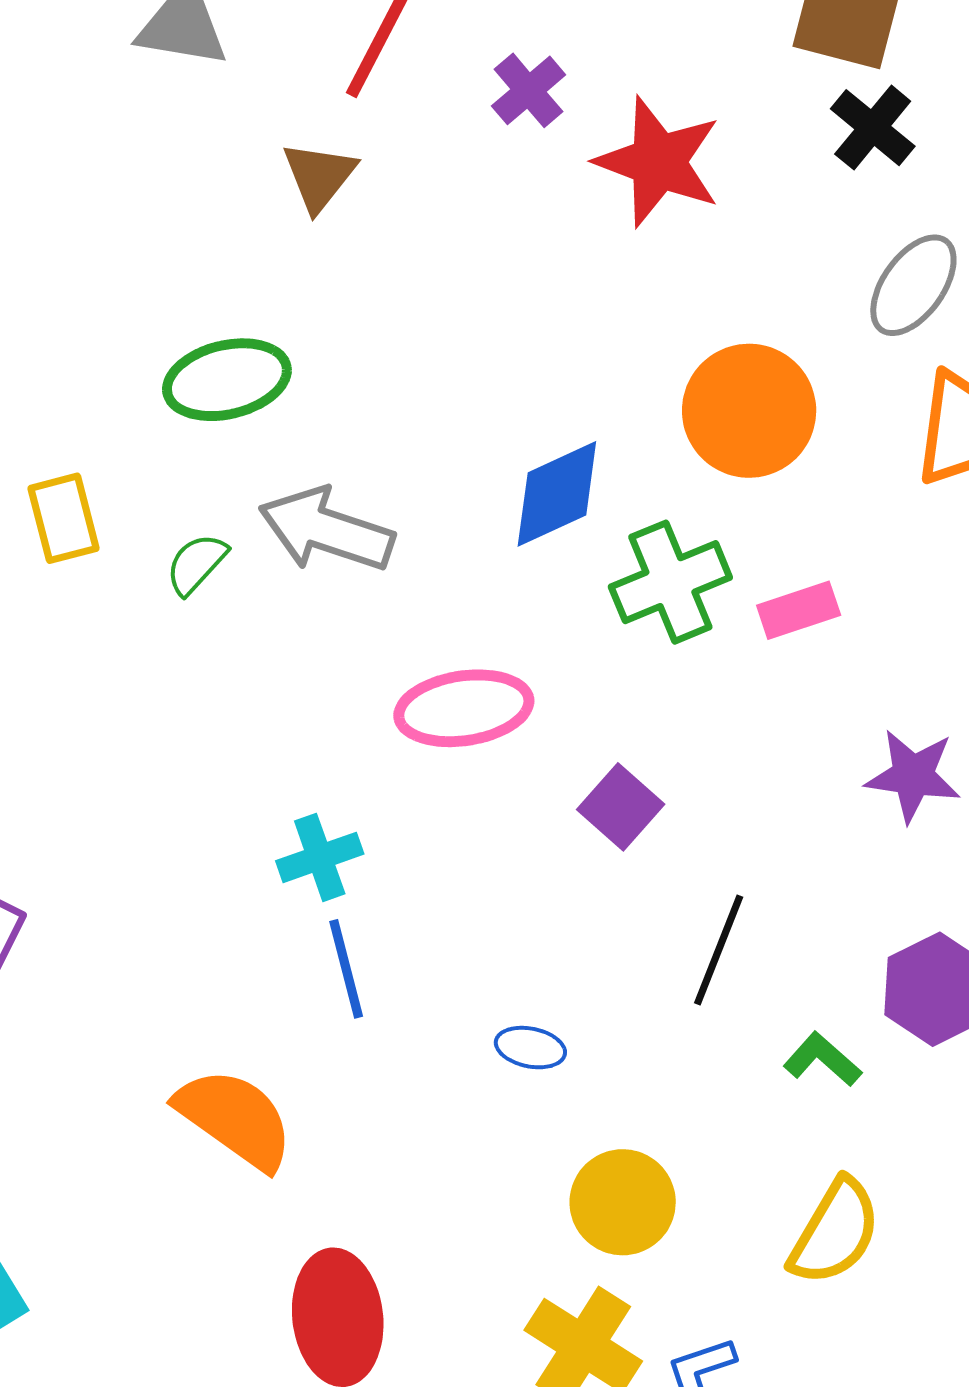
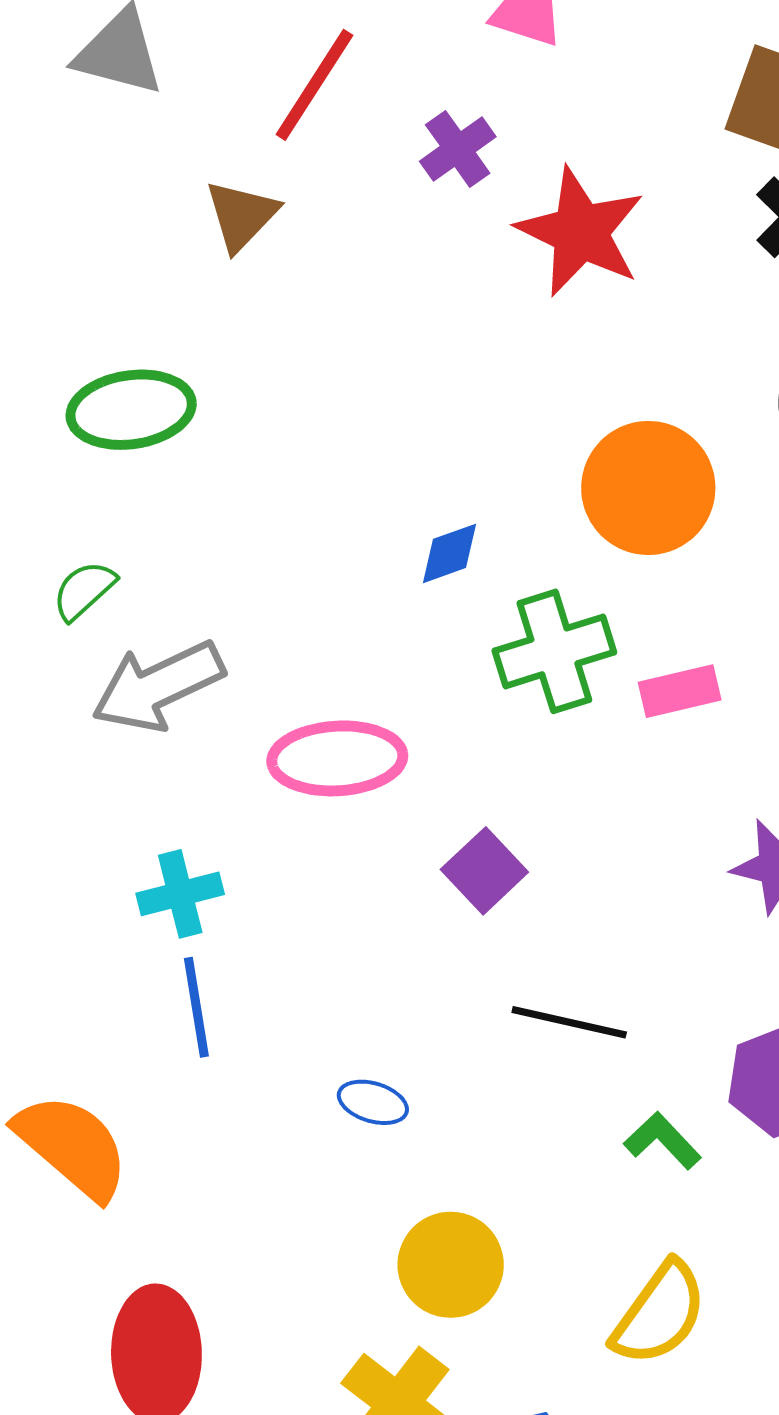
blue diamond: (557, 494) -> (449, 553), size x0.6
gray arrow: (326, 530) -> (158, 686), moved, turned -49
black line: (719, 950) -> (569, 1022), turned 76

